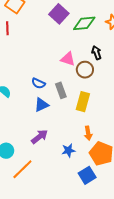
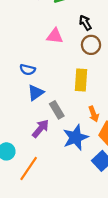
brown circle: (85, 70) -> (91, 45), moved
gray rectangle: (61, 90) -> (57, 110), moved
blue star: (68, 150) -> (76, 137), size x1.6

